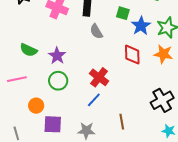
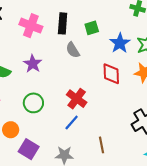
green square: (123, 13) -> (92, 28), moved, turned -32
purple star: (57, 56) -> (33, 64), moved
purple square: (53, 124) -> (29, 149), turned 30

